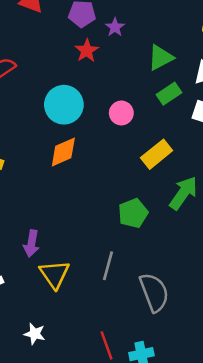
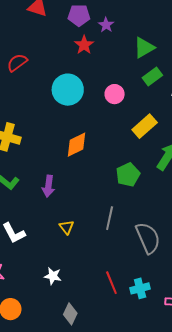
orange diamond: (63, 152) -> (76, 145), moved
purple arrow: (31, 243) -> (48, 186), moved
yellow triangle: (54, 274) -> (67, 227), size x0.6

